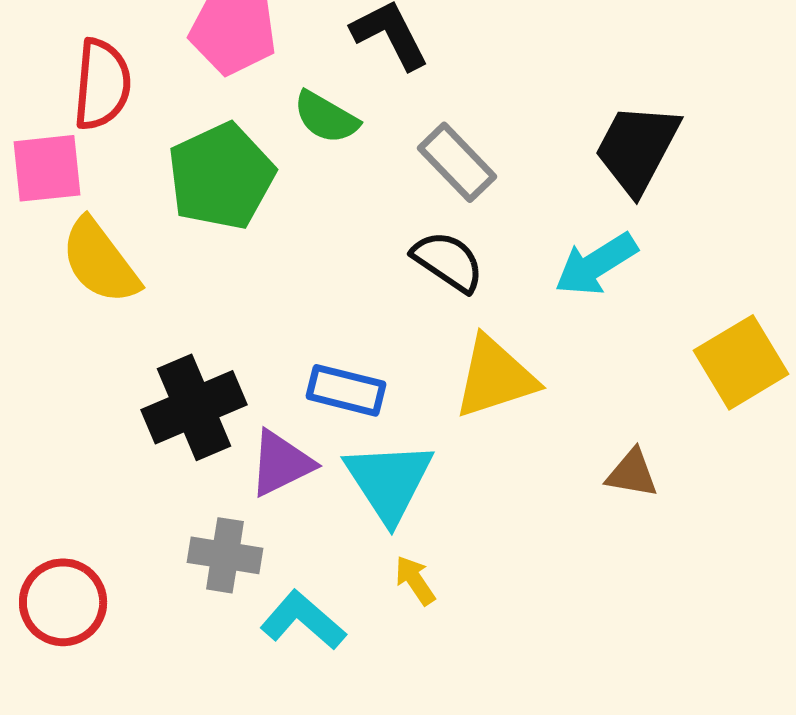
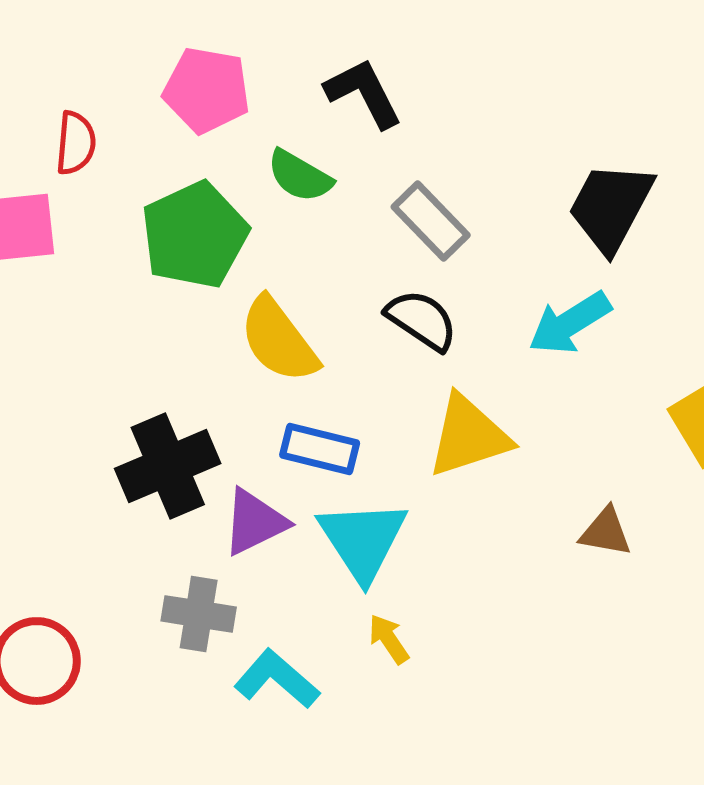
red semicircle: (102, 84) -> (76, 143), size x0.7
yellow semicircle: (100, 261) -> (279, 340), moved

